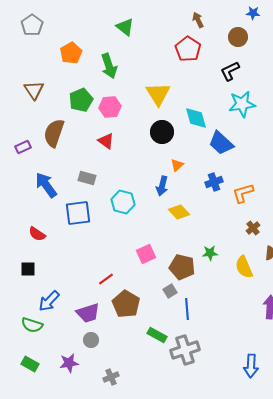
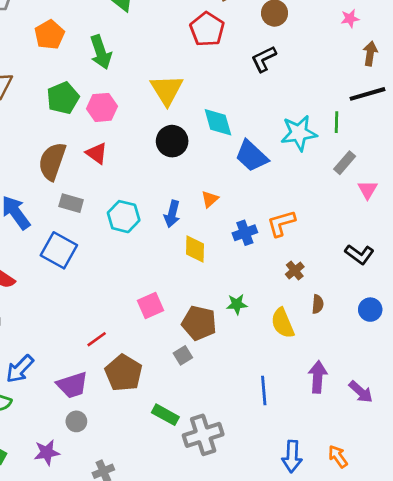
cyan star: (242, 104) -> (299, 133), moved
brown semicircle: (54, 133) -> (52, 161), moved
orange triangle: (177, 165) -> (210, 199), moved
blue cross: (214, 182) -> (245, 233), moved
cyan hexagon: (123, 202) -> (124, 217), moved
yellow diamond: (179, 212) -> (195, 249), turned 45
blue square: (78, 213) -> (59, 250), turned 36
blue line: (187, 309) -> (264, 390), moved

